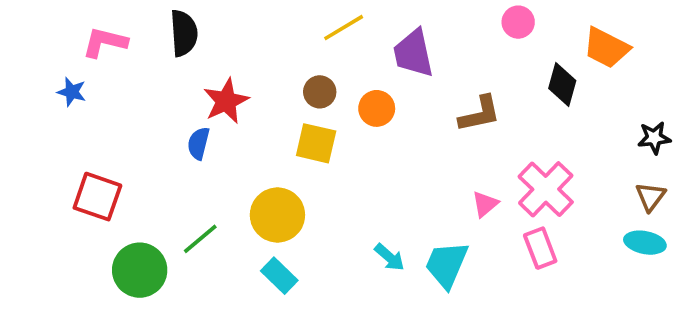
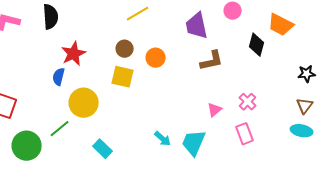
purple trapezoid: (413, 53) -> (197, 26), moved
pink cross: (546, 189) -> (248, 102), size x0.6
yellow circle: (277, 215) -> (84, 103), moved

